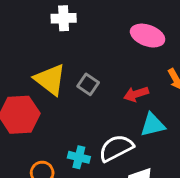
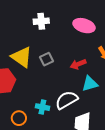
white cross: (64, 18) -> (41, 21), moved
gray square: (88, 84) -> (46, 59), turned 32

